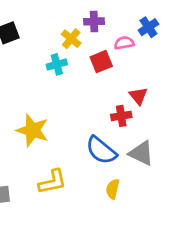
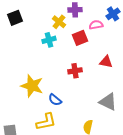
red triangle: (138, 96) -> (106, 62), turned -40
red cross: (121, 116) -> (75, 71), moved
blue semicircle: (101, 150) -> (55, 100), moved, size x0.6

